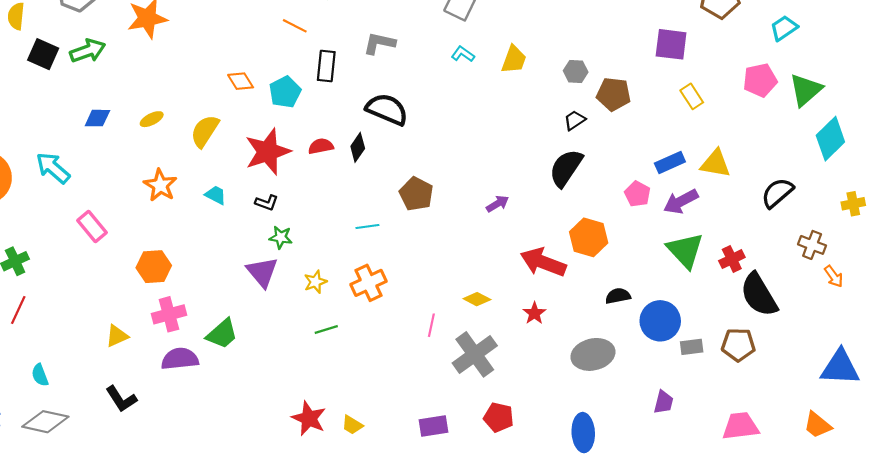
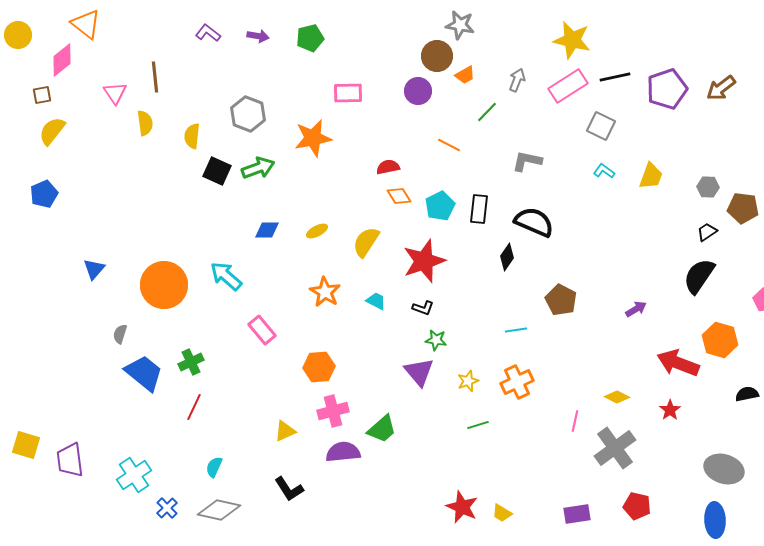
black rectangle: (326, 66) -> (479, 209), moved
red semicircle: (321, 146) -> (388, 167), moved
gray ellipse: (593, 354) -> (724, 469), moved, turned 30
cyan semicircle: (40, 375) -> (214, 467), turned 45

